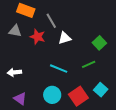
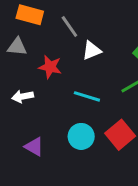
red star: (38, 37) -> (50, 67), moved
white arrow: (14, 72) -> (23, 96), moved

